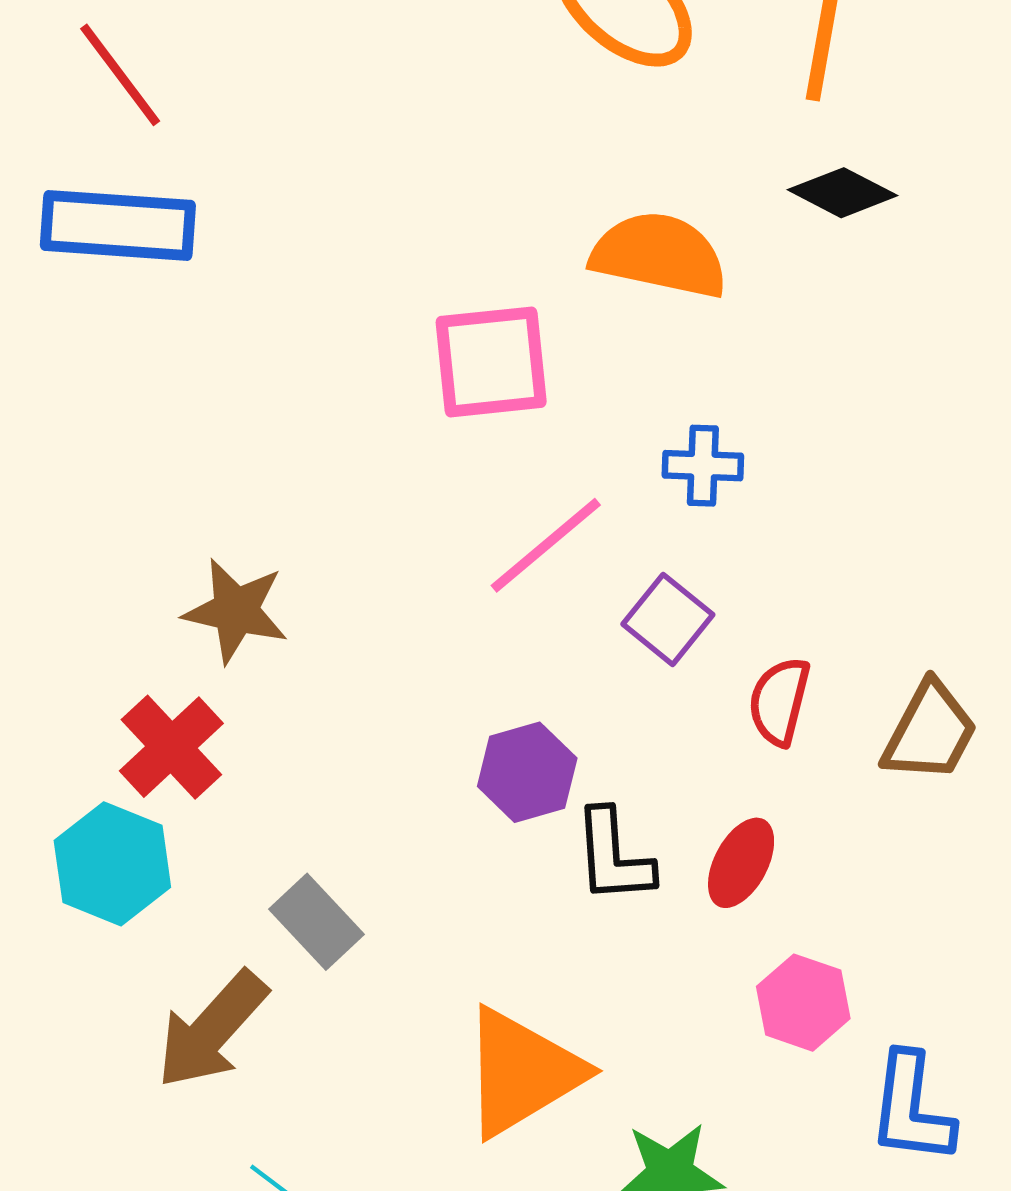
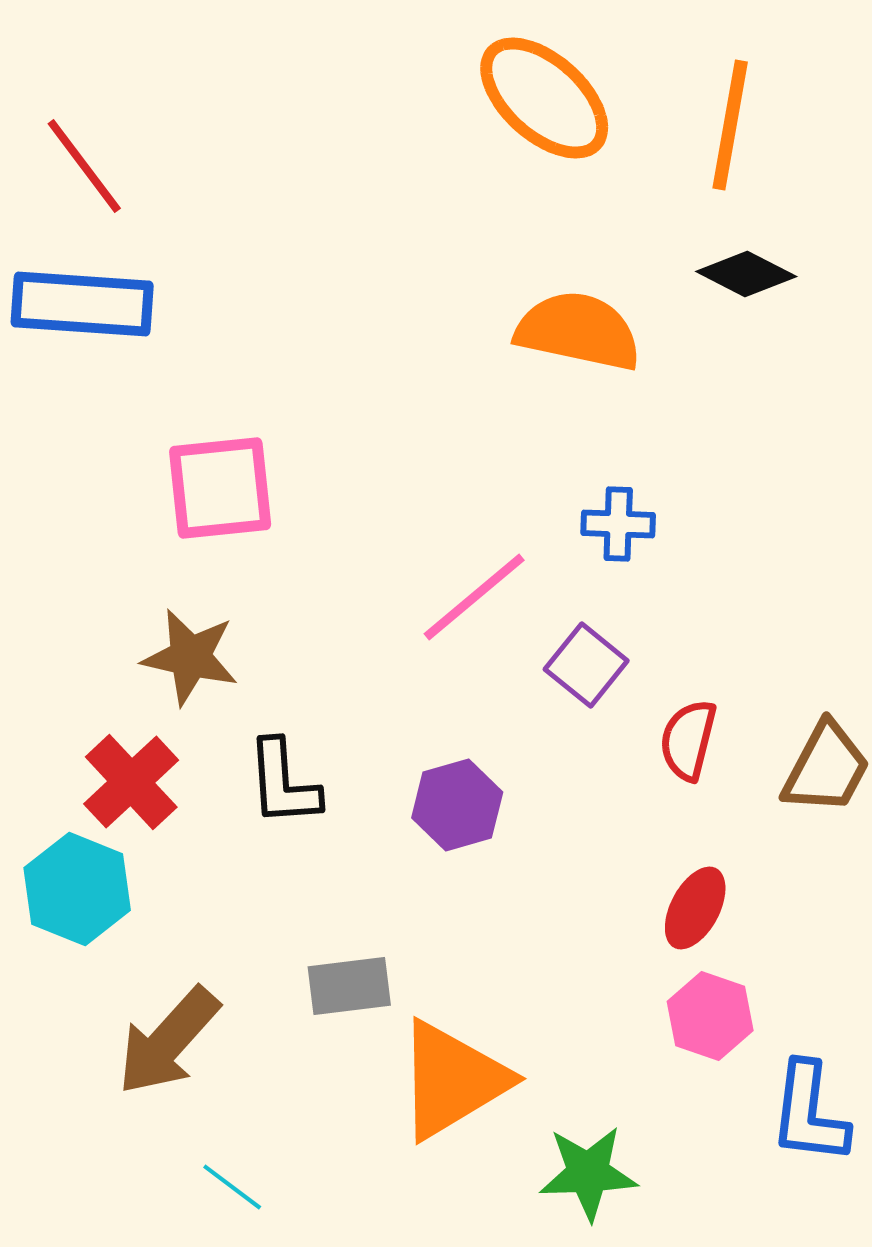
pink square: (491, 362) -> (220, 488), moved
black L-shape: (613, 856) -> (283, 783), moved
red ellipse: (741, 863) -> (695, 908), moved
gray rectangle: (317, 922) -> (349, 986), moved, turned -54

